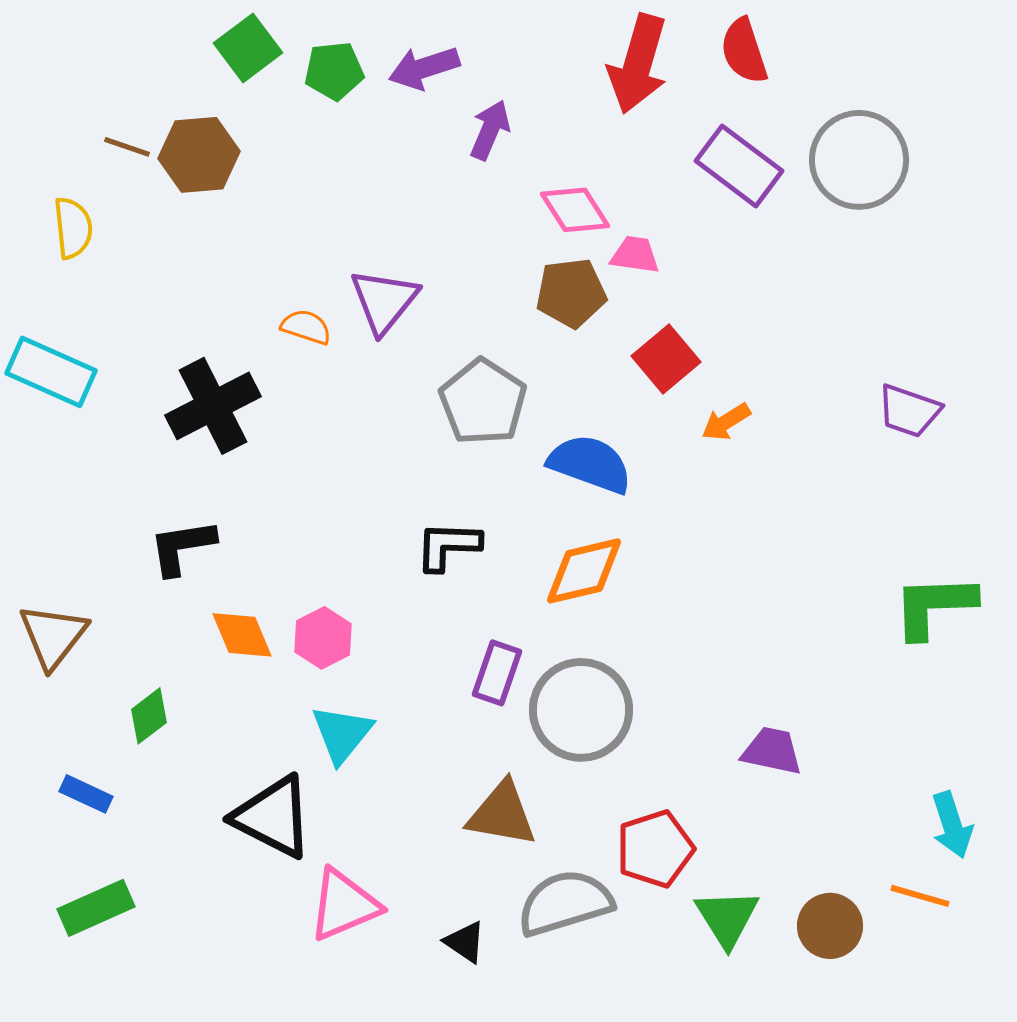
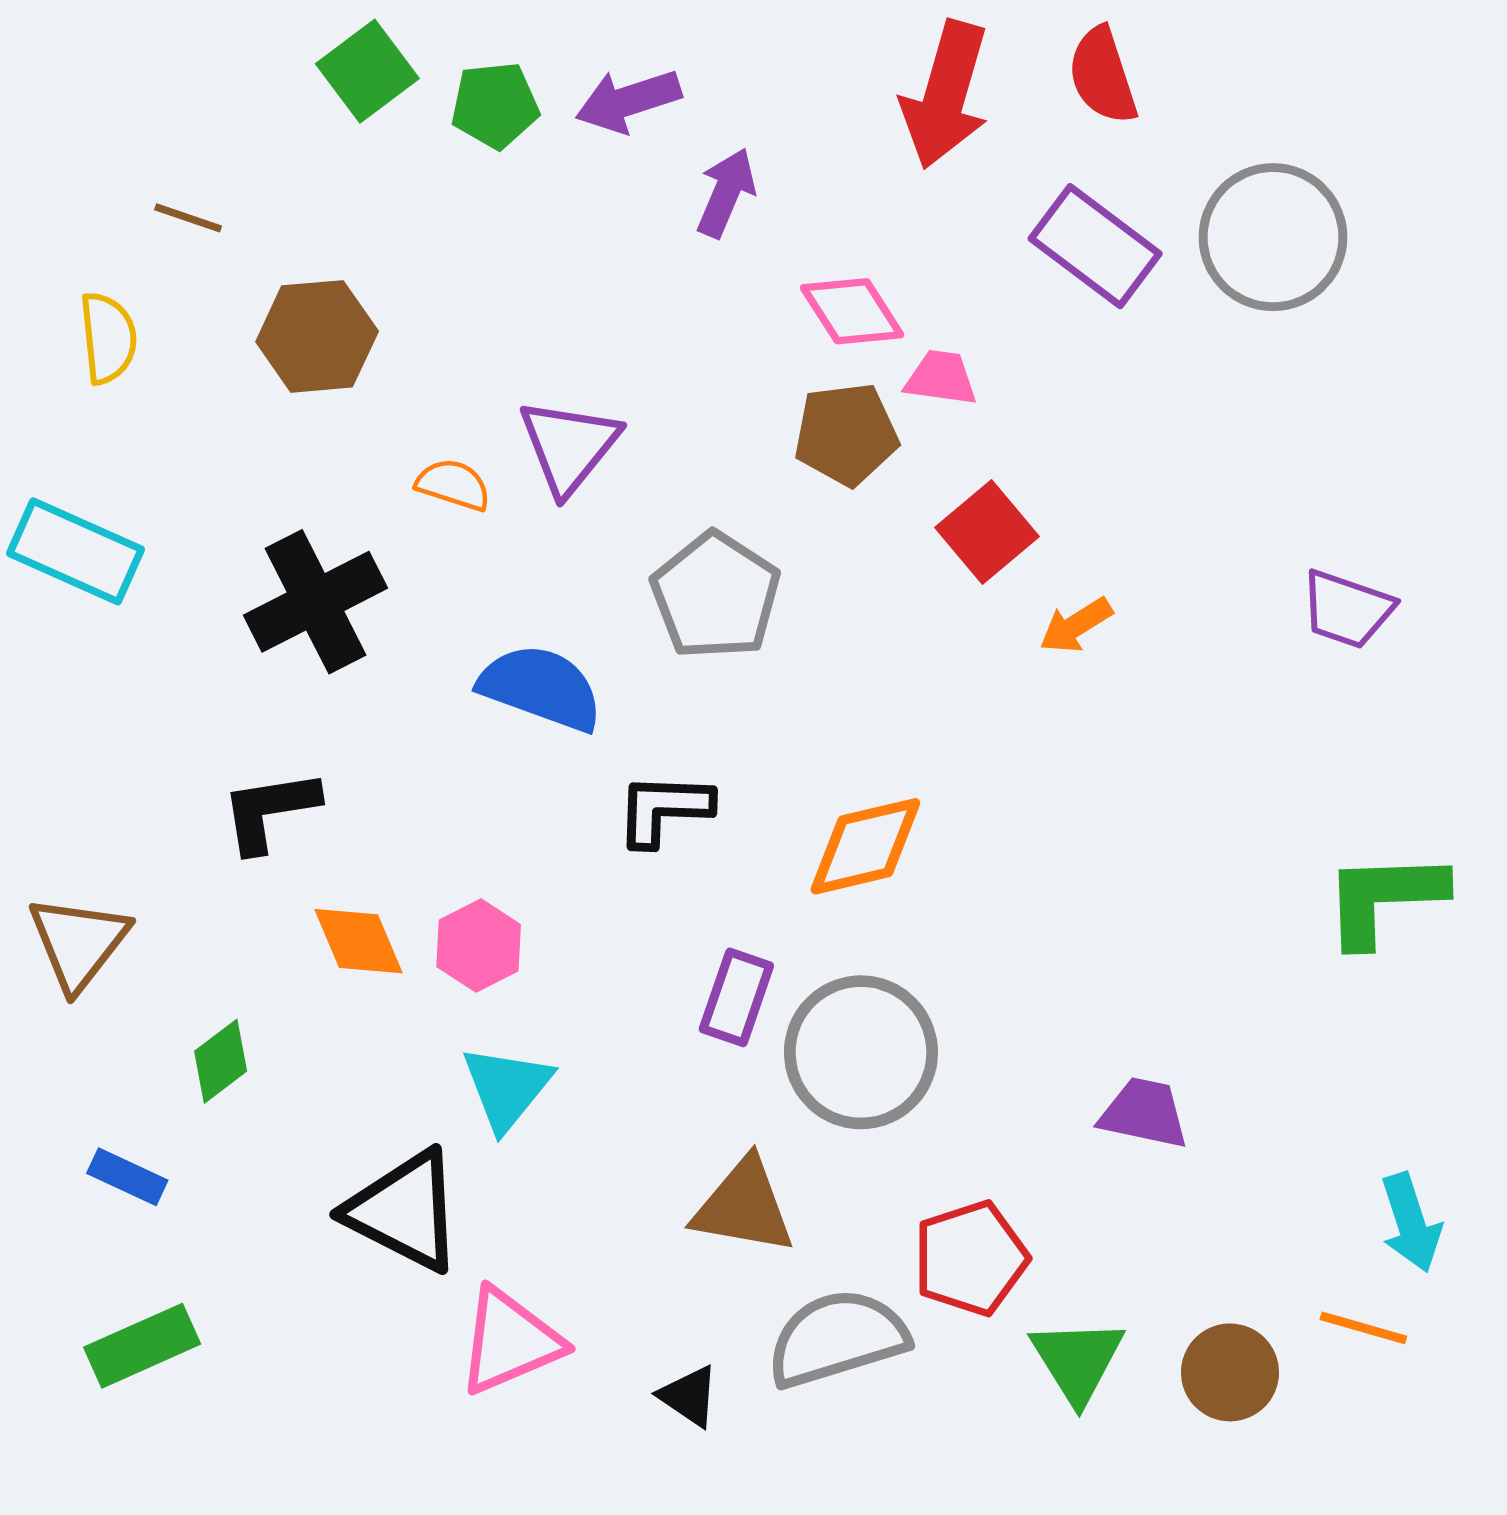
brown hexagon: (199, 155) -> (317, 336), moved
blue semicircle: (590, 464) -> (541, 688), moved

